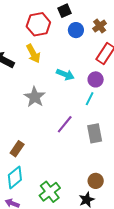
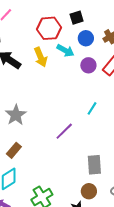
cyan arrow: (65, 74) -> (65, 51), moved
purple circle: (96, 79) -> (88, 65), moved
gray star: (35, 97) -> (16, 115), moved
gray rectangle: (95, 133) -> (94, 165), moved

